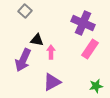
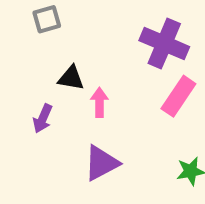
gray square: (25, 11) -> (47, 19), turned 32
purple arrow: (23, 60) -> (43, 118), size x0.6

